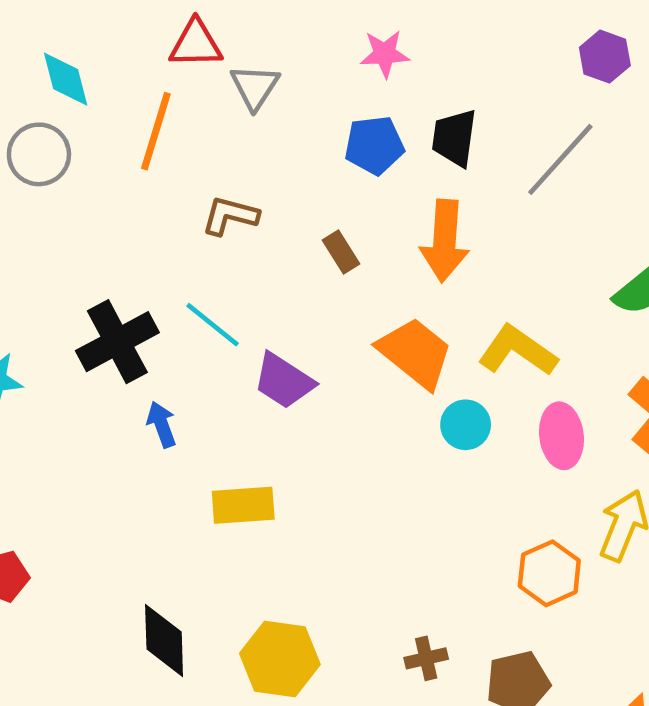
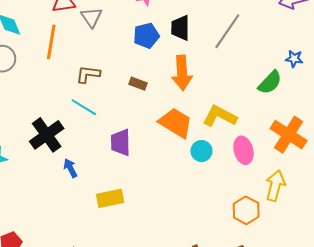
brown rectangle: (341, 252) -> (138, 84), turned -30
cyan line: (213, 325) -> (84, 107), moved
purple trapezoid: (284, 381) -> (121, 142), turned 64

